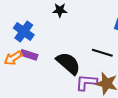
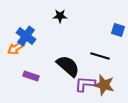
purple rectangle: (29, 55) -> (31, 76), moved
orange arrow: (13, 58) -> (16, 48), moved

